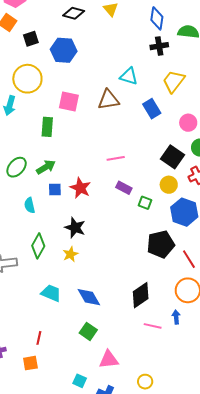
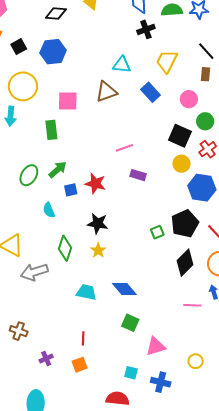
green square: (145, 203) -> (157, 232), moved, turned -32
black diamond: (141, 295) -> (185, 263), moved

